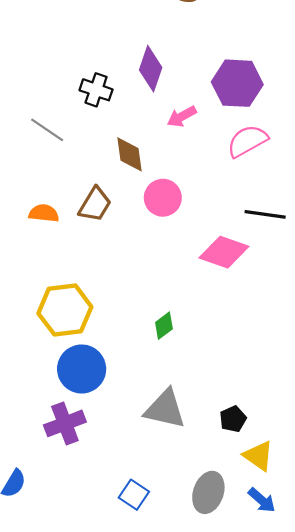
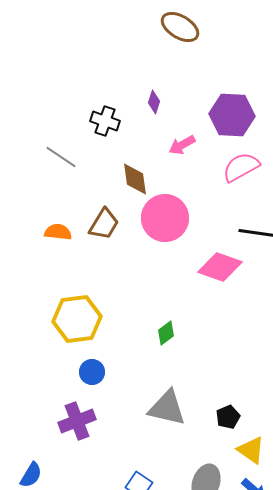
purple diamond: (151, 69) -> (154, 102), size x0.6
pink circle: (163, 198) -> (165, 218), size x1.4
blue circle: (82, 369) -> (92, 372), size x0.6

